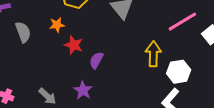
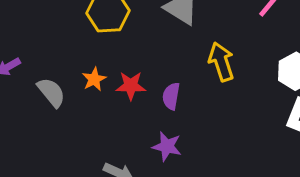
orange star: (57, 25) -> (94, 79), moved
yellow arrow: (153, 54) -> (221, 62), moved

